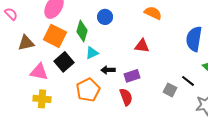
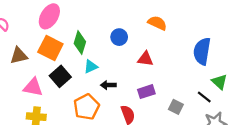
blue circle: (105, 17) -> (119, 37), moved
purple rectangle: (132, 76) -> (146, 92), moved
black line: (188, 81) -> (204, 97), moved

